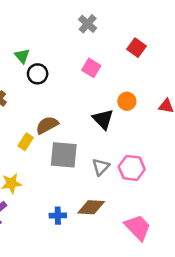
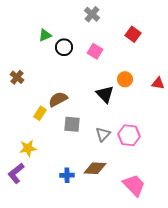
green triangle: (22, 56) -> (45, 35), moved, turned 48
black circle: (38, 74) -> (64, 47), moved
gray square: (64, 155) -> (72, 124), size x0.7

